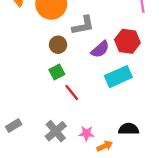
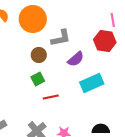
red hexagon: (127, 41) -> (105, 41), moved
red line: (72, 93) -> (51, 97), turned -63

